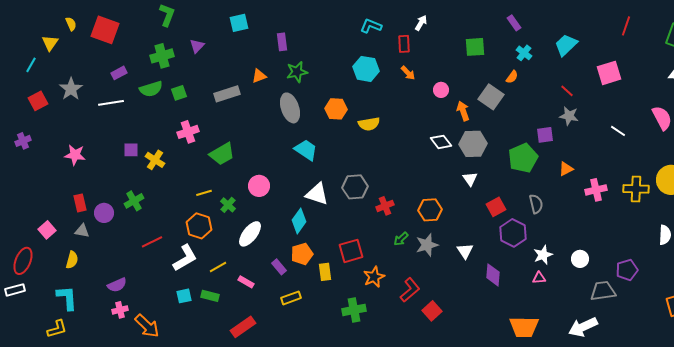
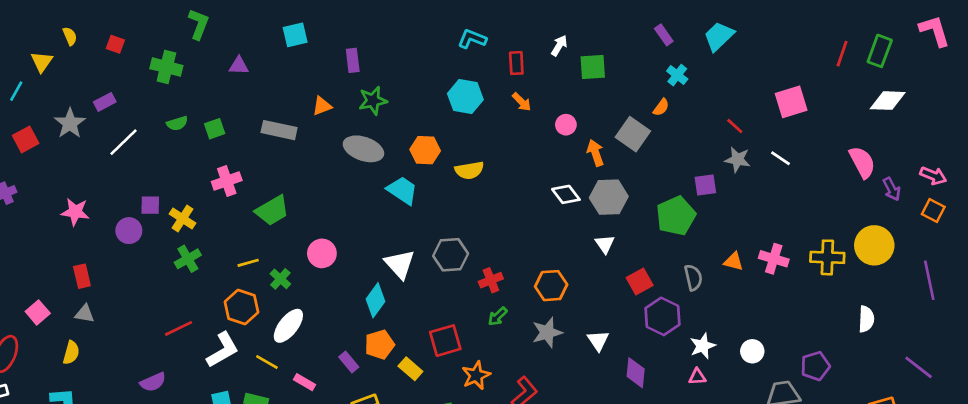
white arrow: (421, 23) -> (559, 46), moved
red line: (626, 26) -> (842, 54), moved
red square: (105, 30) -> (115, 44), size x0.5
cyan trapezoid: (566, 45) -> (719, 36), moved
purple triangle: (197, 46) -> (239, 66), turned 49
green square: (475, 47) -> (593, 67), moved
green cross: (162, 56) -> (166, 67), moved, turned 30
purple rectangle: (119, 73) -> (105, 102), moved
green semicircle: (151, 89) -> (177, 123), size x0.7
gray rectangle: (227, 94) -> (279, 130), turned 30
white line: (111, 103) -> (123, 142), turned -35
gray ellipse: (290, 108) -> (363, 149), turned -52
white line: (618, 131) -> (780, 158), moved
cyan trapezoid: (306, 150) -> (402, 190), moved
orange triangle: (566, 169) -> (734, 261), moved, turned 42
pink cross: (596, 190) -> (774, 259), turned 30
white triangle: (317, 194) -> (400, 264), turned 30
green cross: (134, 201) -> (188, 259), moved
purple circle: (104, 213) -> (129, 231), moved
white ellipse: (250, 234) -> (288, 326), moved
green arrow: (401, 239) -> (498, 316), moved
yellow line: (218, 267) -> (267, 362), turned 60
yellow rectangle: (325, 272) -> (410, 369), turned -42
purple semicircle: (117, 285) -> (153, 382), moved

